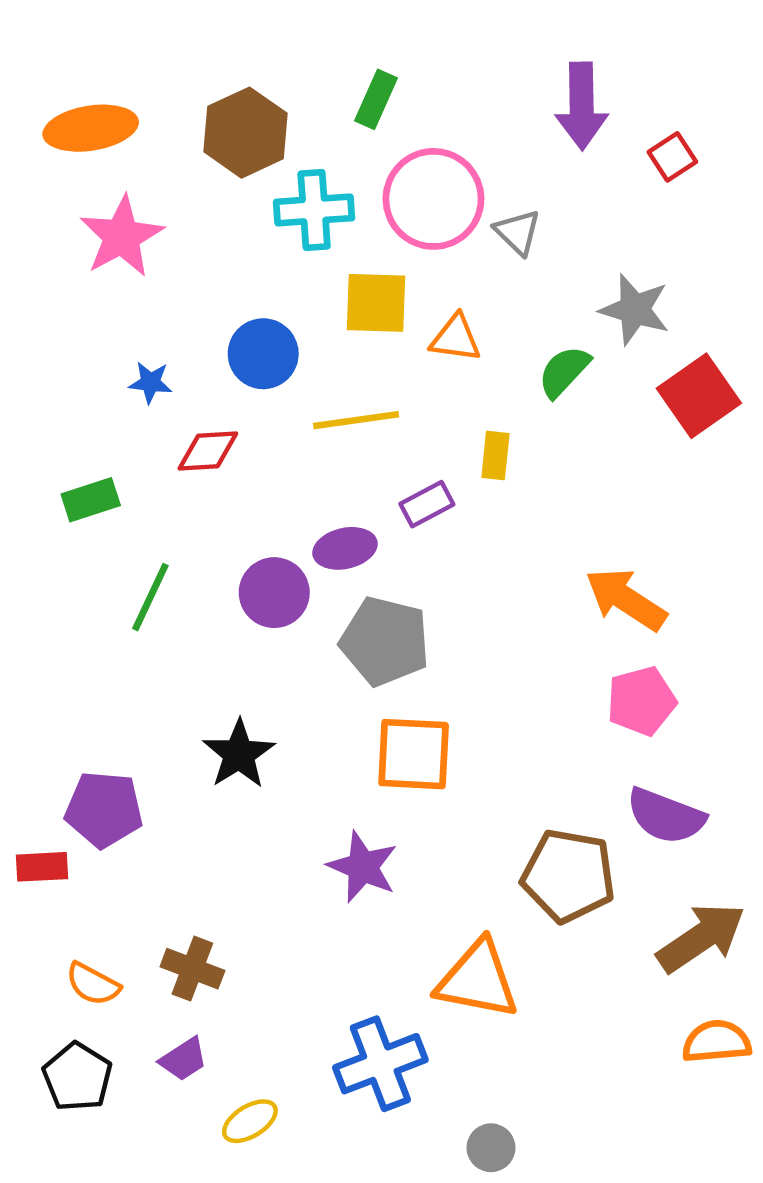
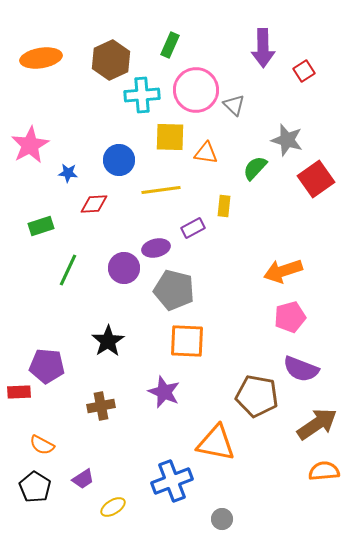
pink star: (122, 237) -> (30, 145), moved
orange arrow: (626, 599) -> (283, 271), turned -51
brown cross: (192, 969) -> (101, 406), moved, turned -32

